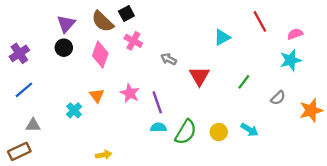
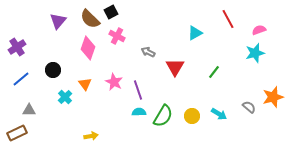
black circle: (64, 48) -> (53, 70), moved
gray semicircle: (278, 98) -> (249, 107), moved, turned -96

